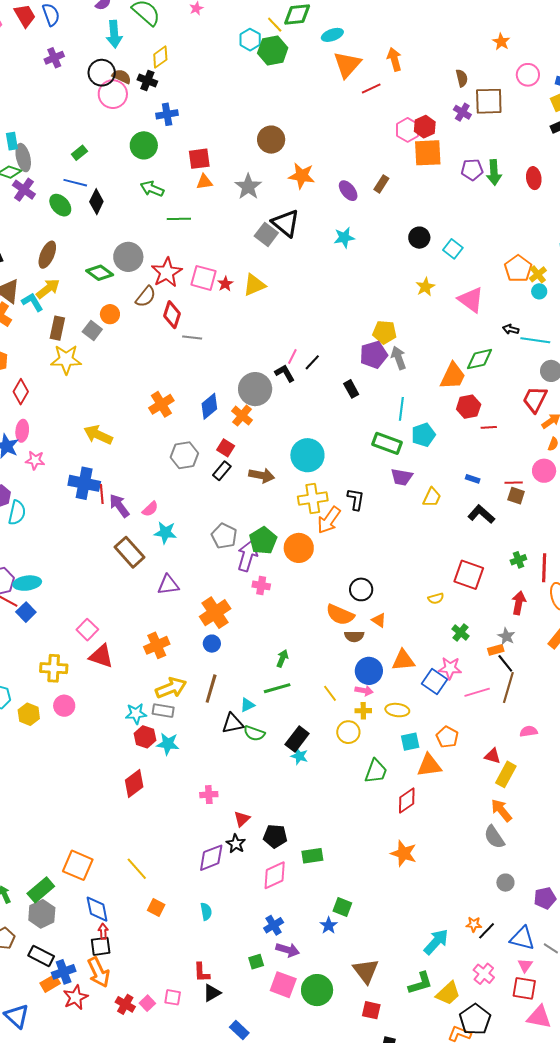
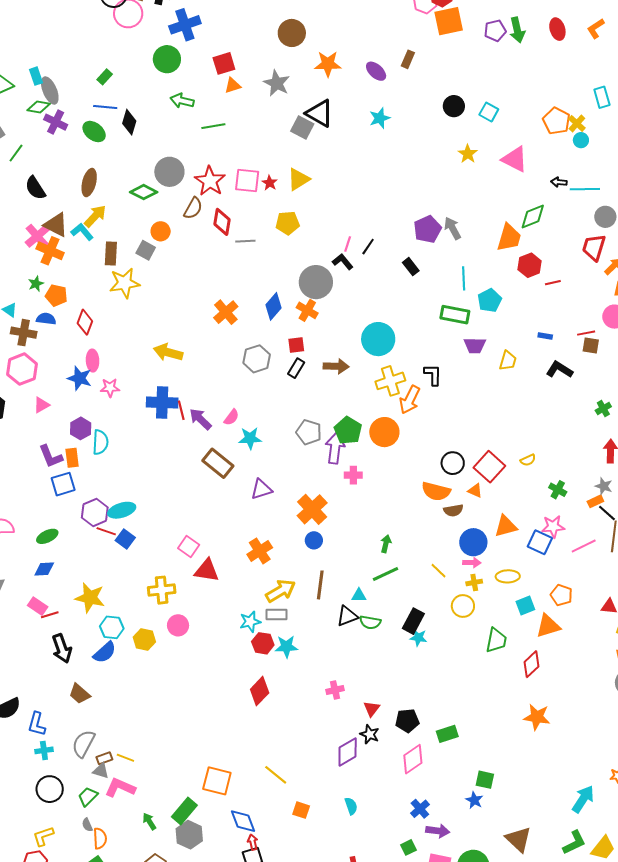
blue cross: (167, 114) -> (185, 25), size x1.4
yellow pentagon: (384, 332) -> (288, 223), moved
red square: (226, 448) -> (296, 345), turned -30
red square: (469, 575) -> (489, 467), moved, turned 32
cyan triangle: (247, 705) -> (359, 595), turned 35

